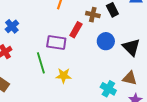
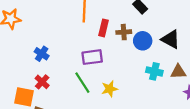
brown cross: (93, 15) -> (124, 32), moved
red rectangle: (76, 30) -> (103, 28), moved
cyan cross: (108, 89) -> (154, 71), moved

